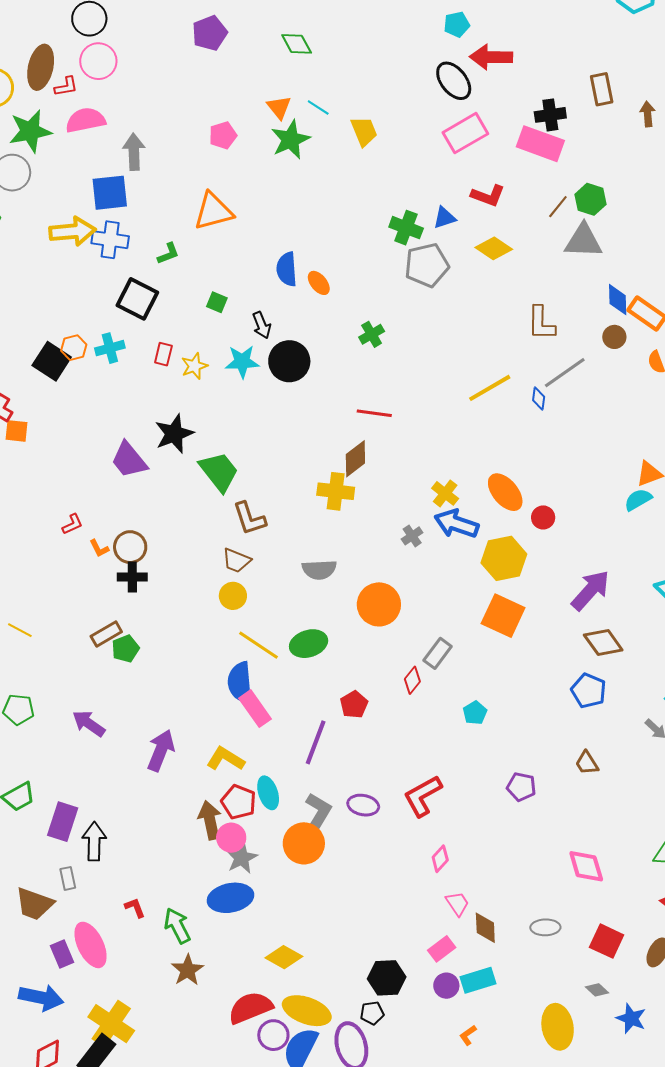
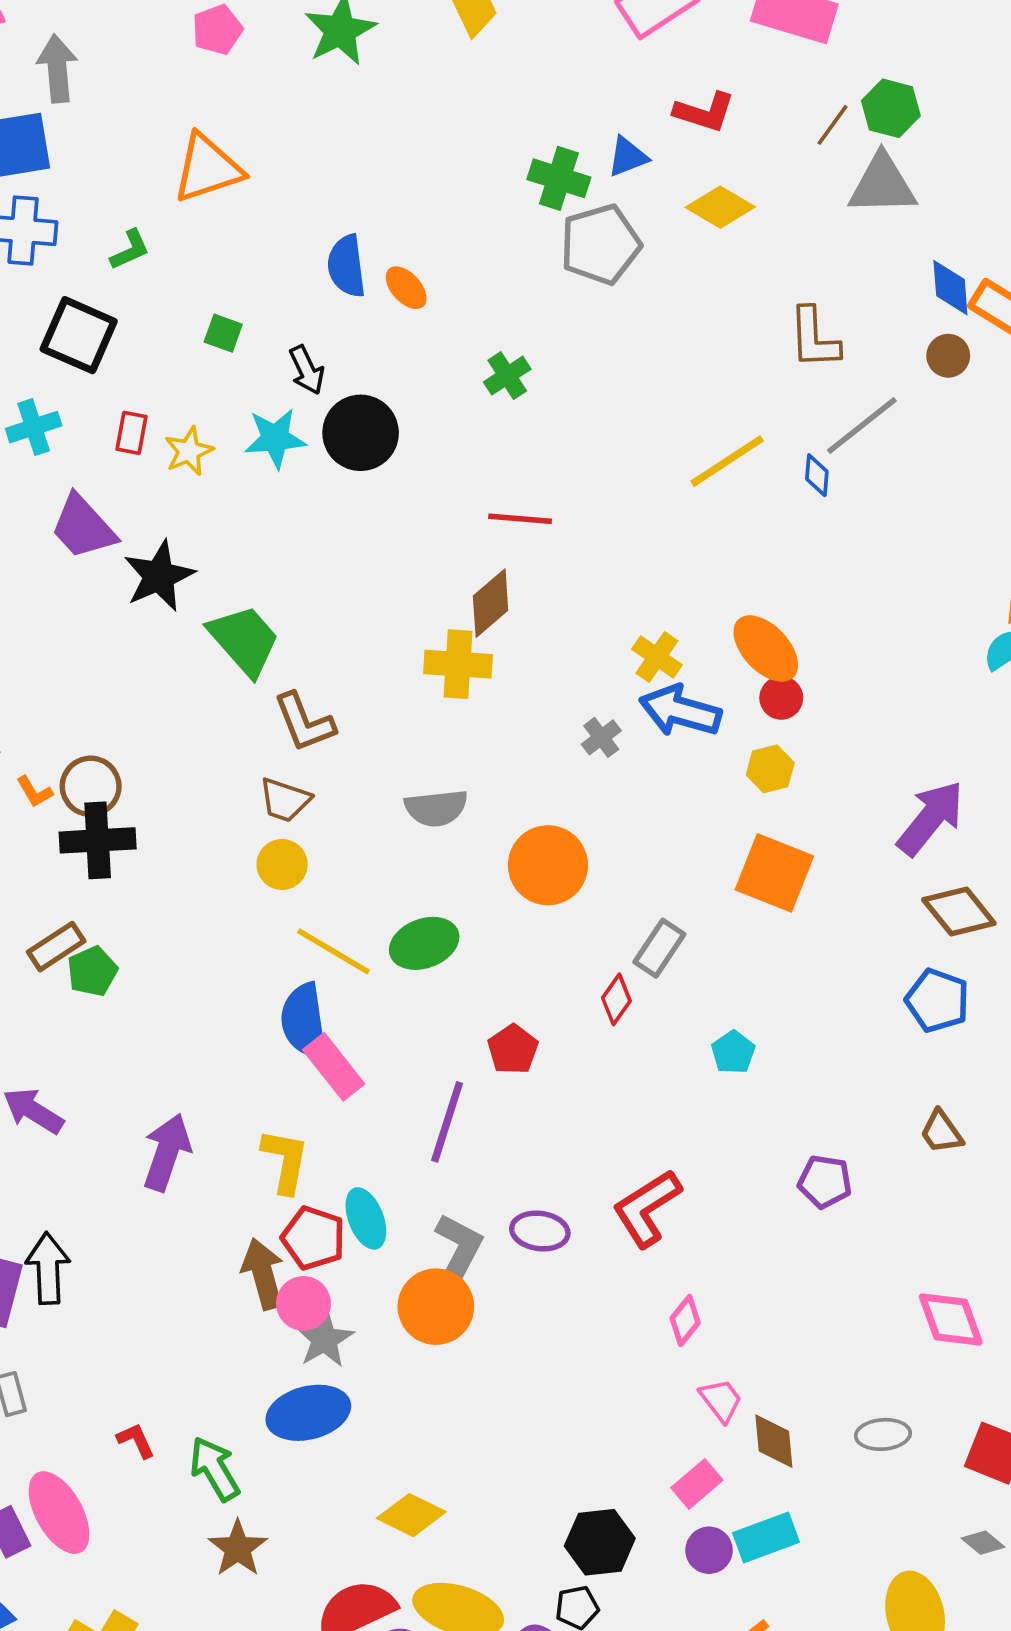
purple trapezoid: (129, 460) -> (83, 527), moved
red circle: (543, 517) -> (781, 698), moved
yellow hexagon: (504, 558) -> (770, 769), size x0.6
black cross: (132, 577) -> (98, 840), size x1.4
yellow L-shape: (226, 759) -> (285, 1161), turned 72
black arrow: (94, 841) -> (48, 1268), moved

